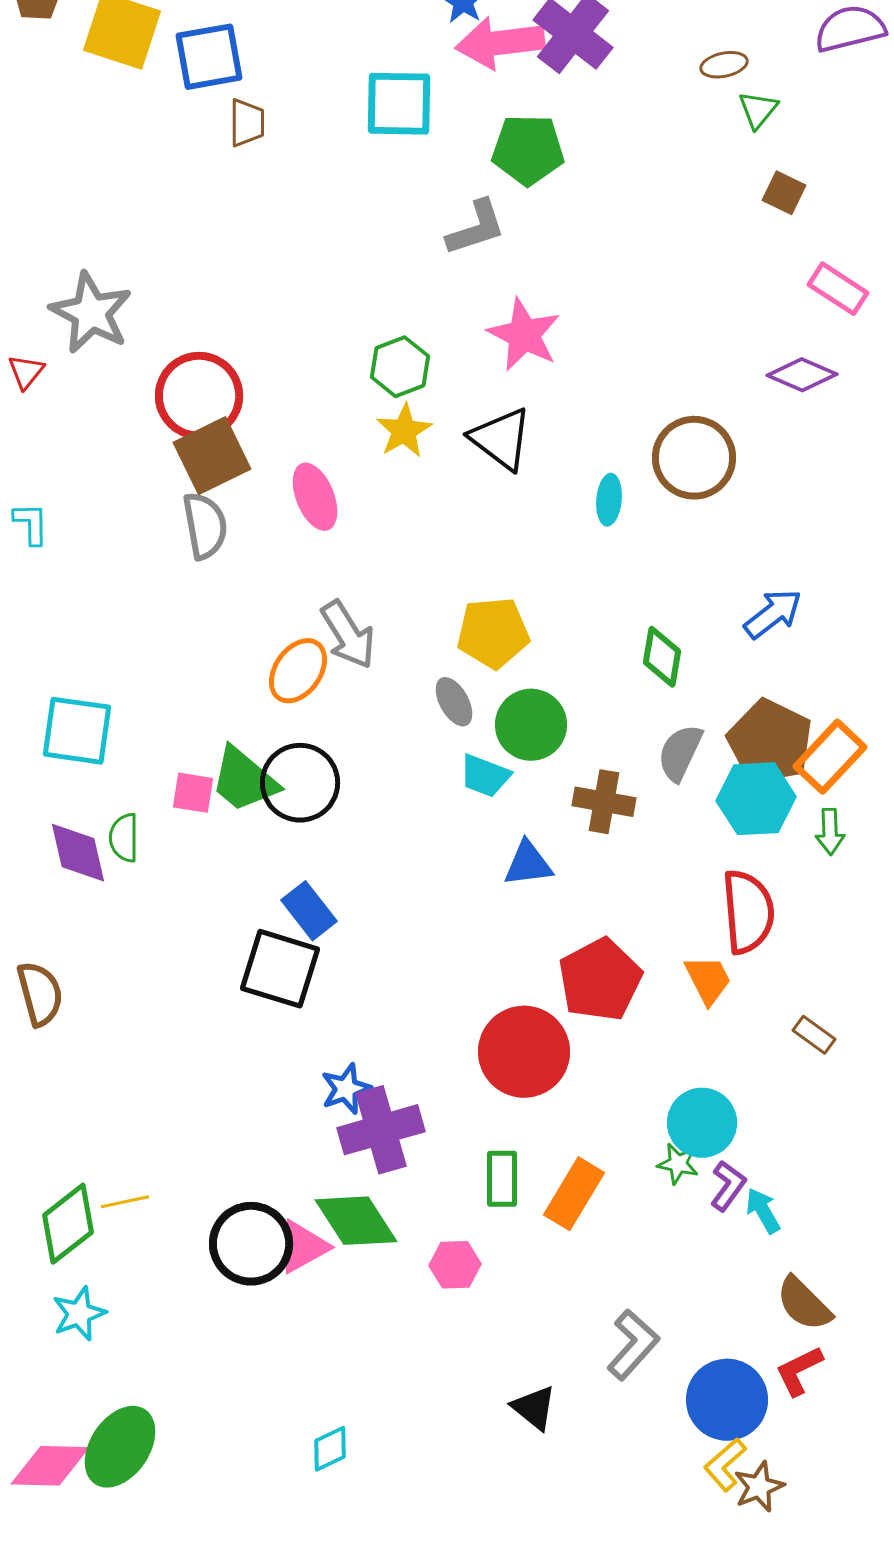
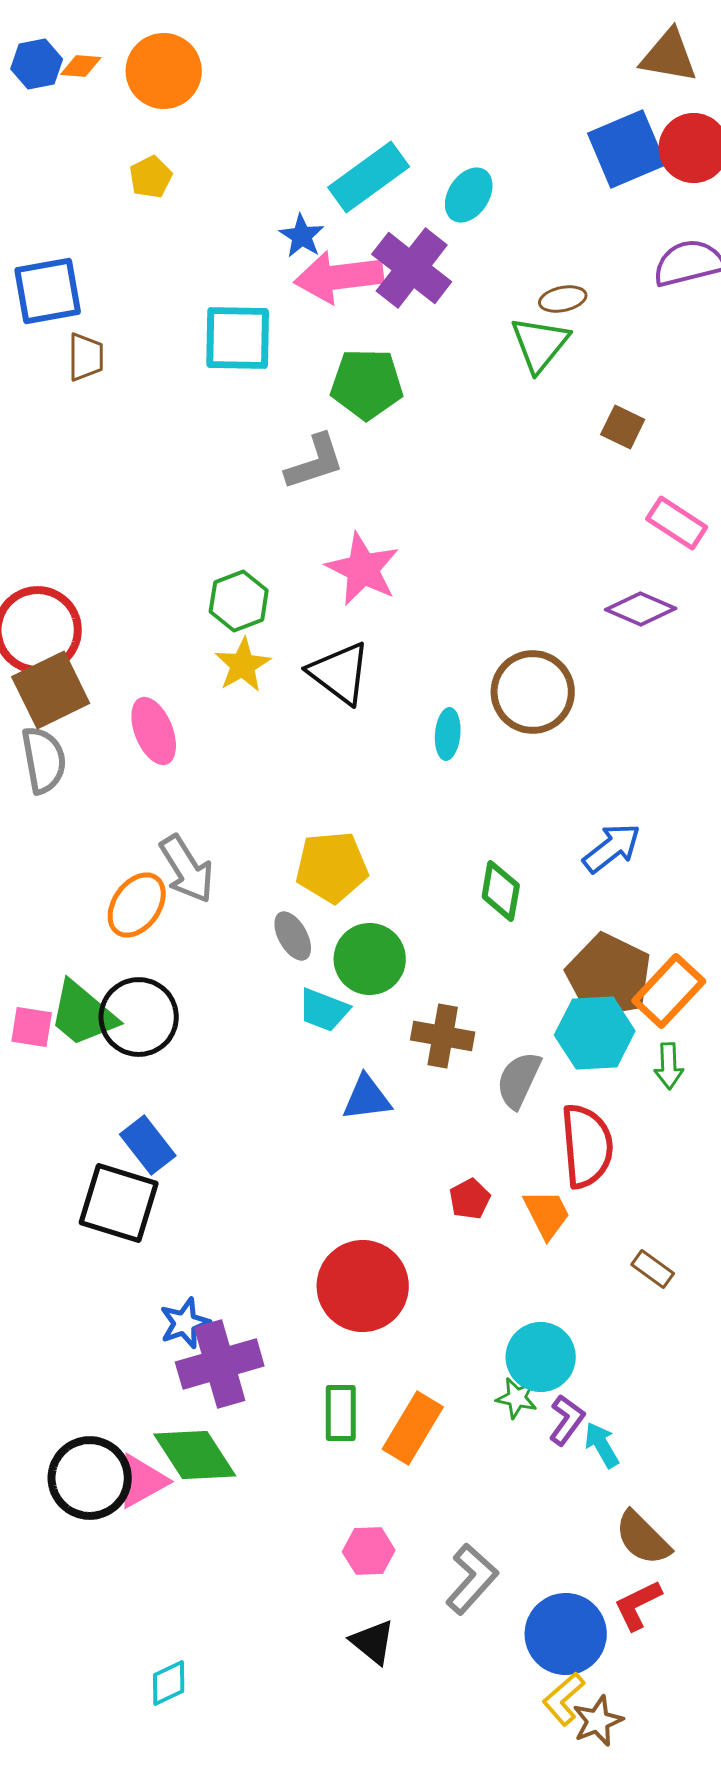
green triangle: (758, 110) -> (540, 344), moved, size x1.5
gray semicircle: (680, 753) -> (519, 1080), moved
red pentagon: (600, 980) -> (470, 1199), moved, size x0.5
pink hexagon: (455, 1265) -> (369, 1551), moved

